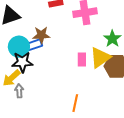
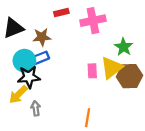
brown star: (41, 35) -> (42, 37), moved
gray arrow: (19, 91) -> (36, 108), moved

